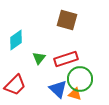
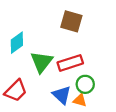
green triangle: (39, 58) -> (41, 62), size x1.6
green circle: (80, 79) -> (85, 84), size x0.7

